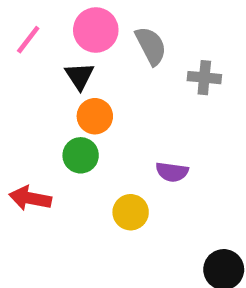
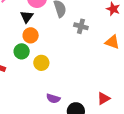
purple semicircle: (172, 172) -> (53, 98), moved
yellow circle: (131, 212) -> (41, 63), moved

